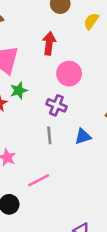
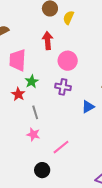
yellow semicircle: (91, 21) -> (68, 18), moved
gray line: (49, 135) -> (35, 112), moved

